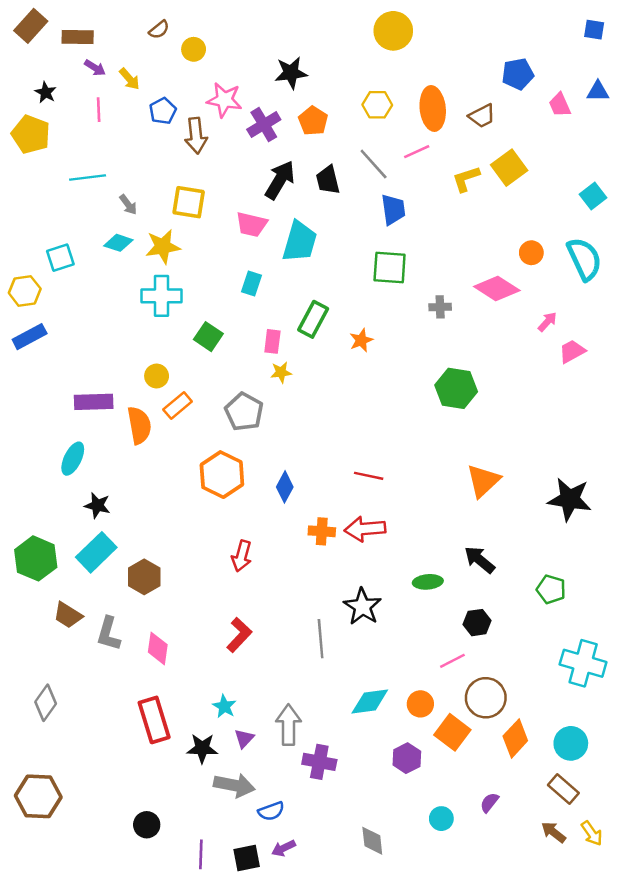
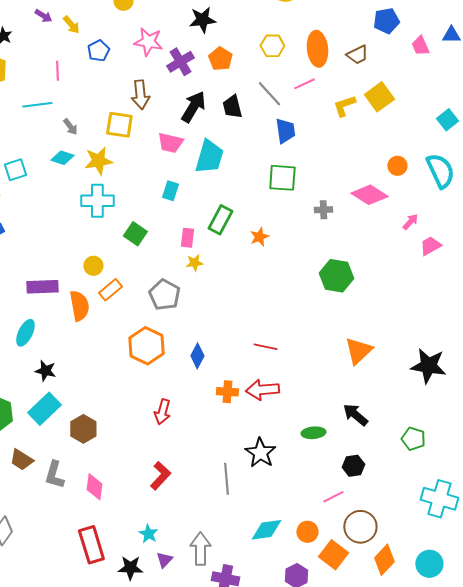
pink line: (99, 110) -> (57, 71), moved
brown arrow: (196, 136) -> (140, 95), moved

